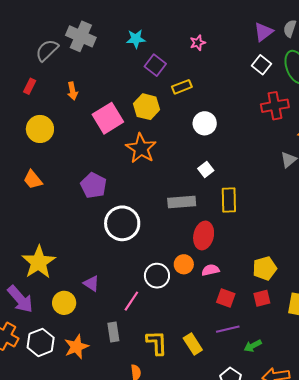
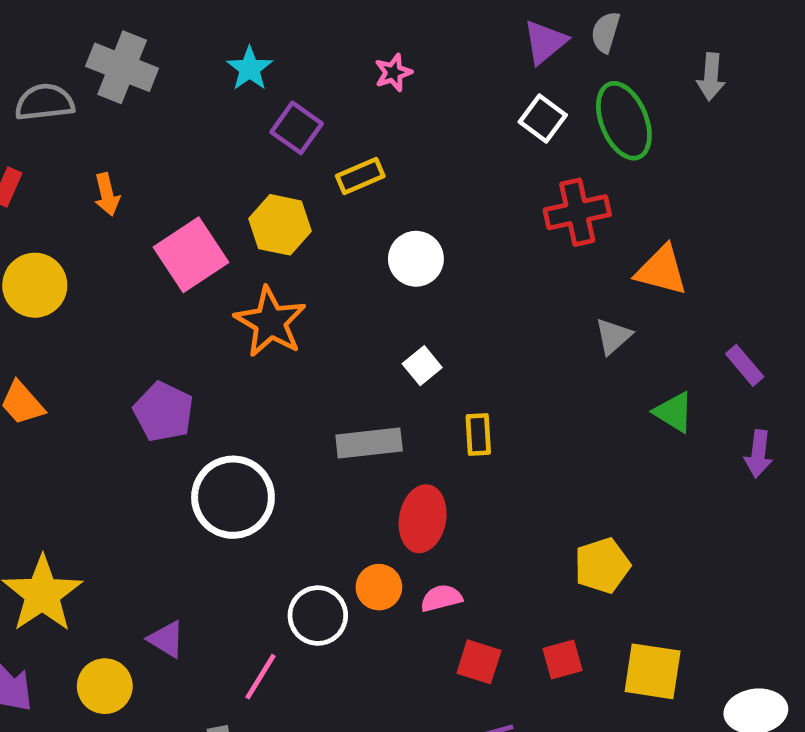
cyan star: (136, 39) -> (250, 69), turned -30
gray semicircle: (47, 50) -> (45, 102), turned 40
yellow rectangle: (229, 200) -> (478, 434), size x0.7
yellow pentagon: (265, 268) -> (602, 565), moved

